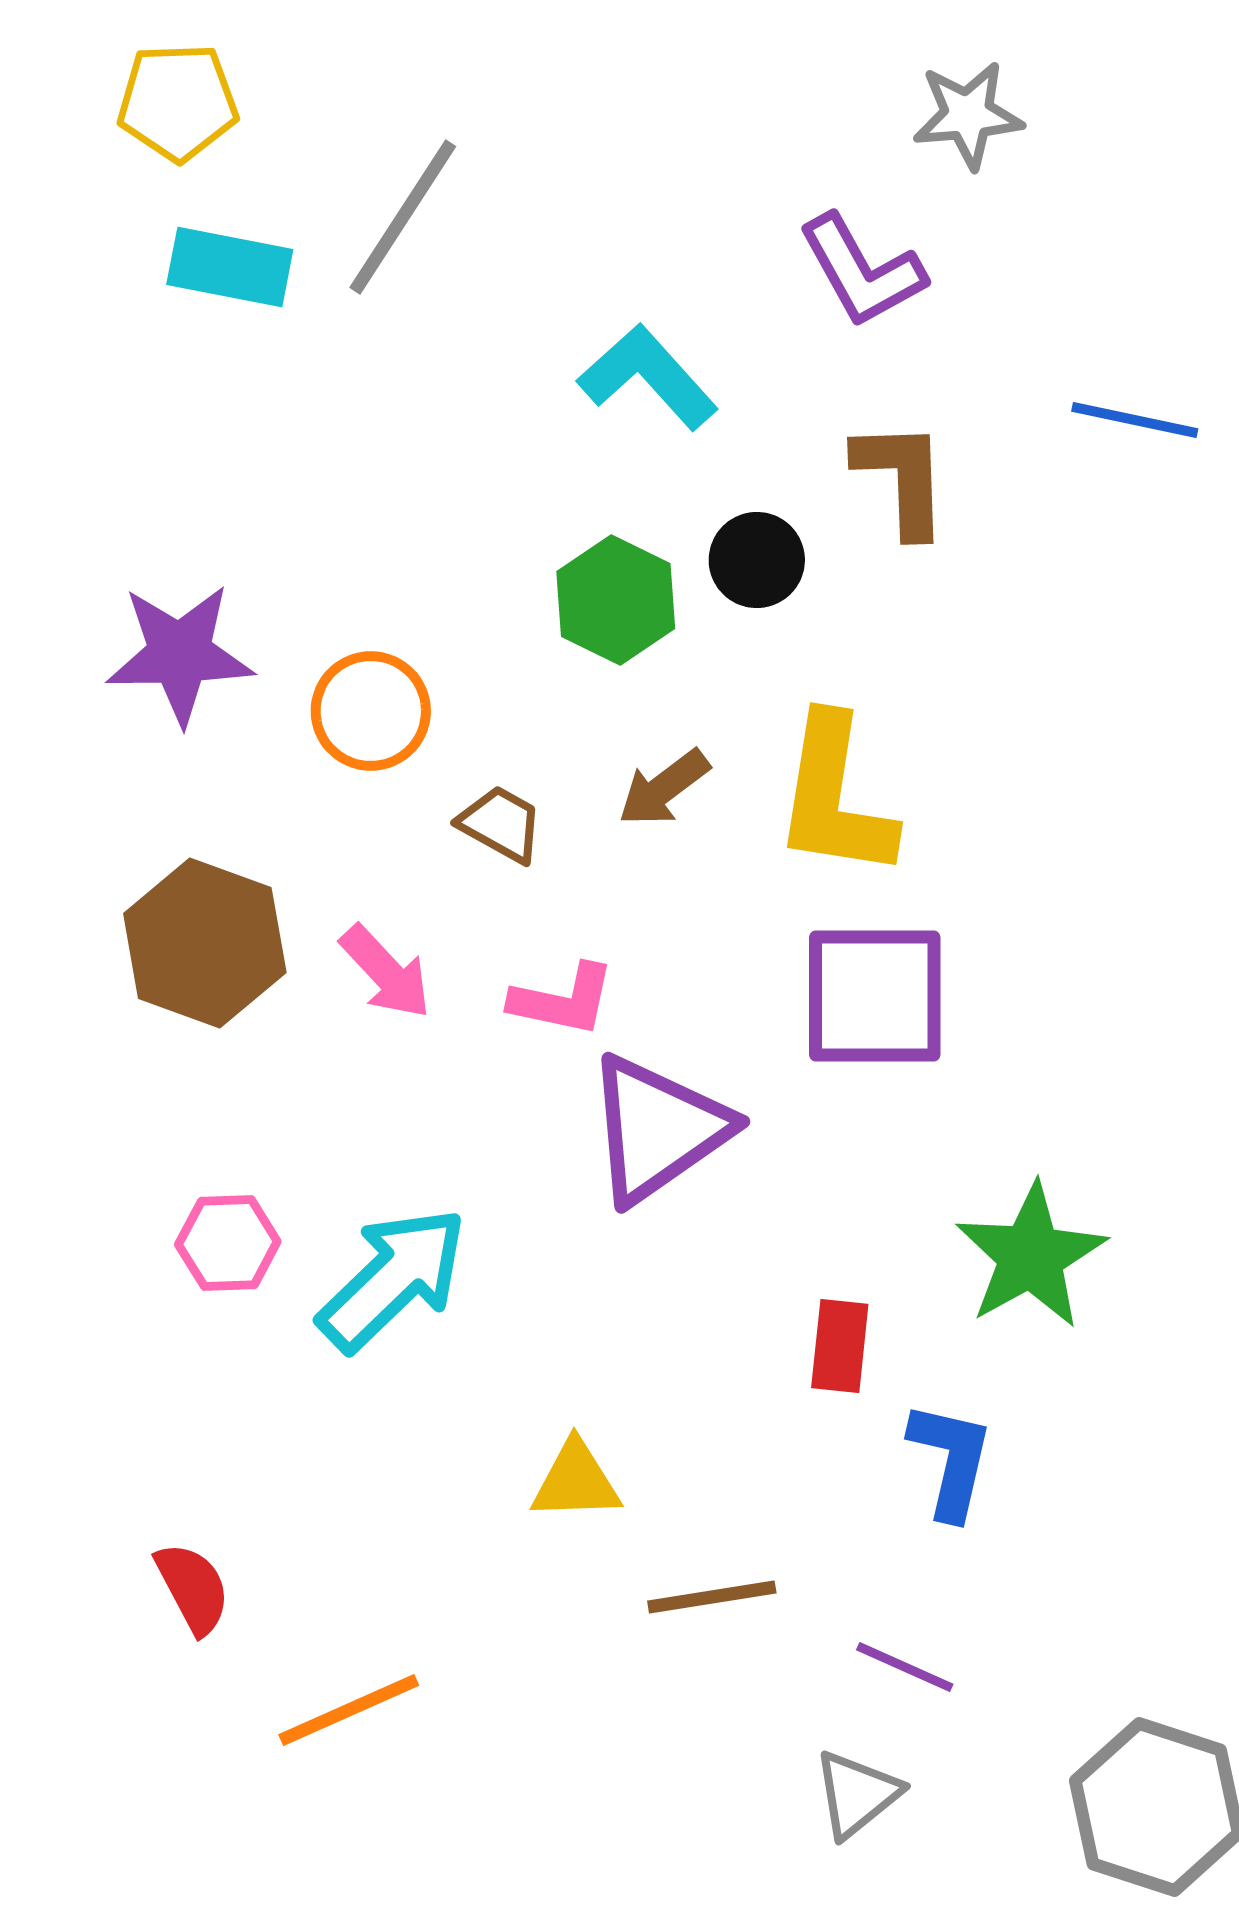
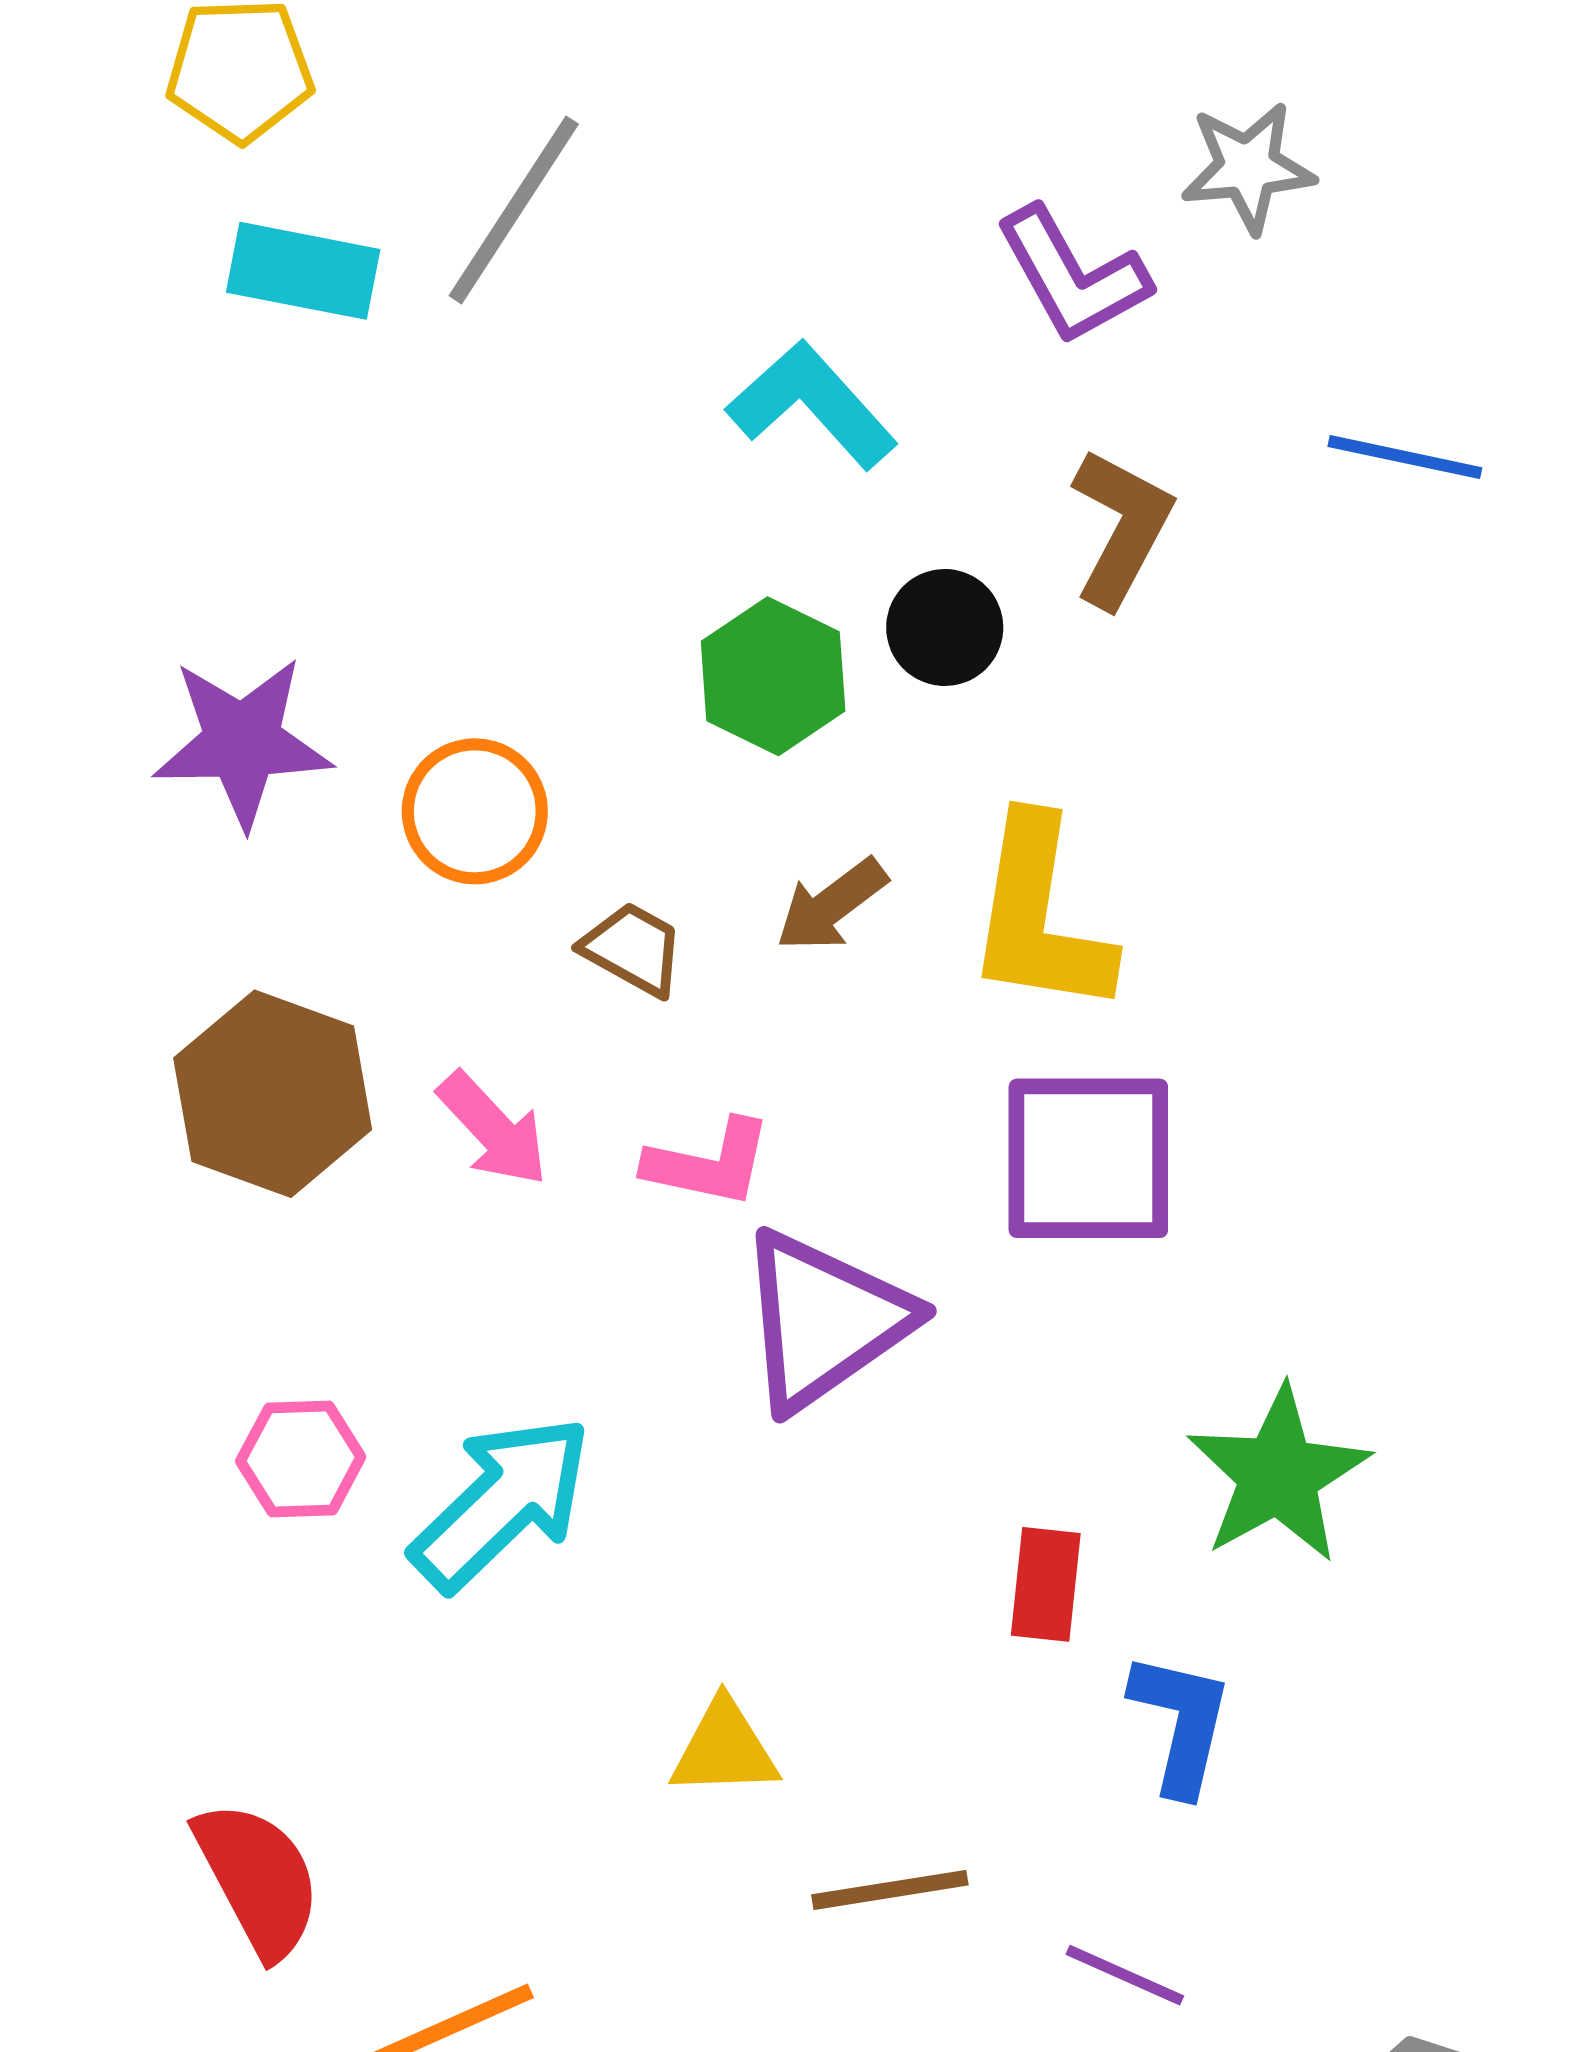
gray star: (968, 115) -> (1248, 167), moved
brown L-shape: (902, 478) -> (1121, 528), turned 30
red semicircle: (193, 1588) -> (258, 1879), size x1.4

